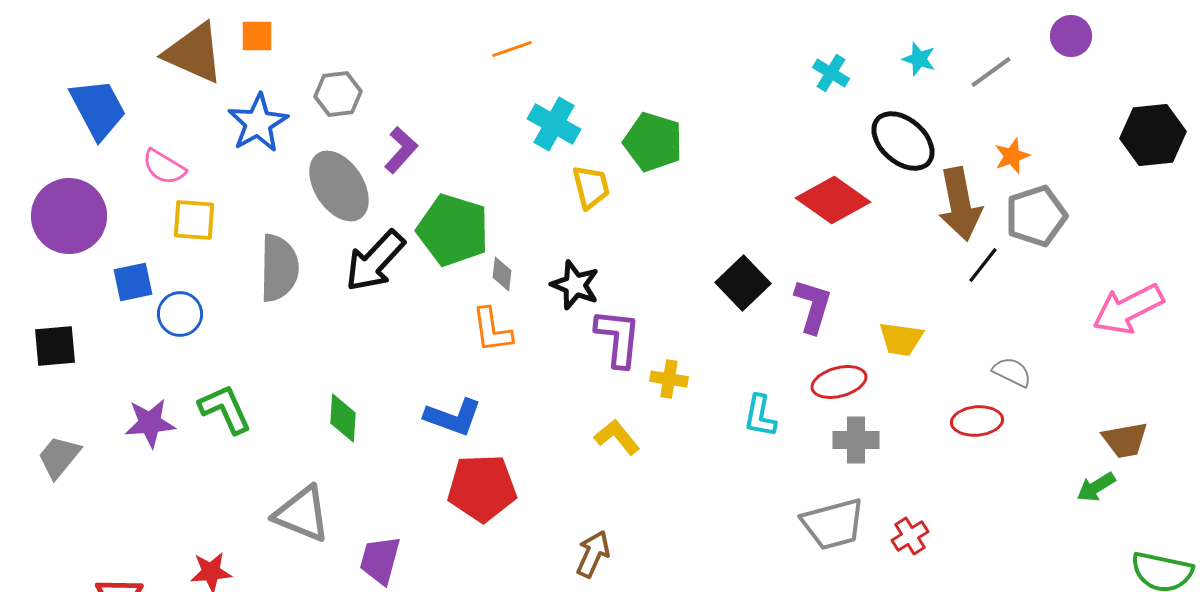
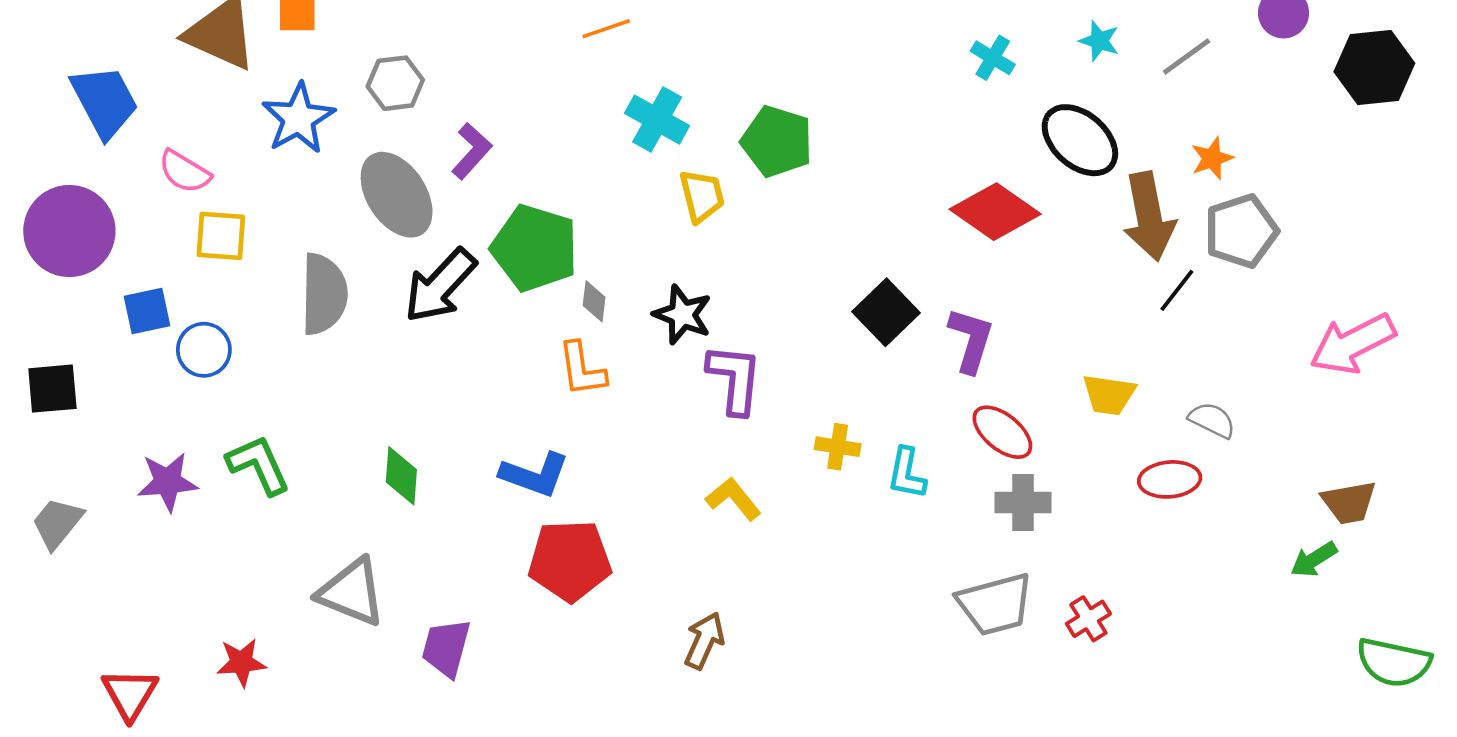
black hexagon: (1153, 135) -> (1374, 67), moved
yellow trapezoid: (901, 339) -> (1109, 395), moved
yellow cross: (669, 379) -> (838, 447), moved
red ellipse: (839, 382) -> (1002, 432), turned 54

